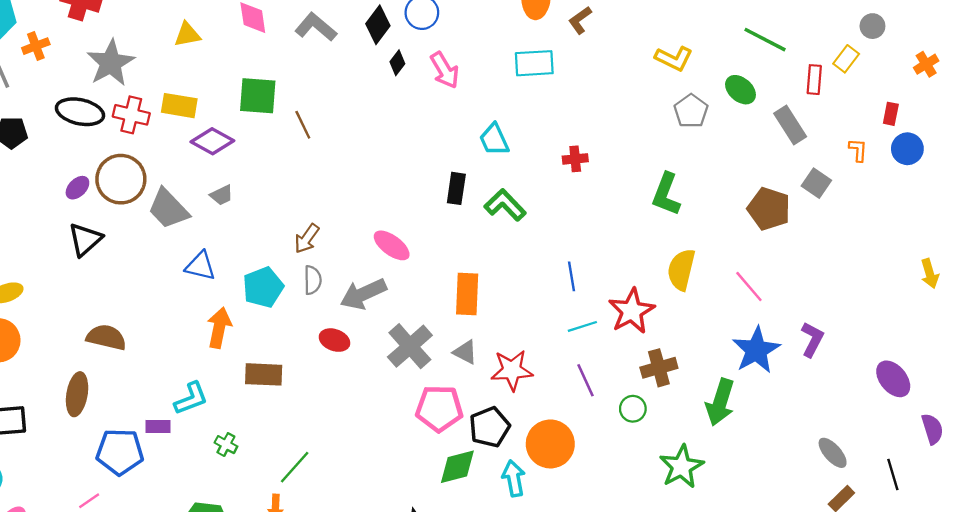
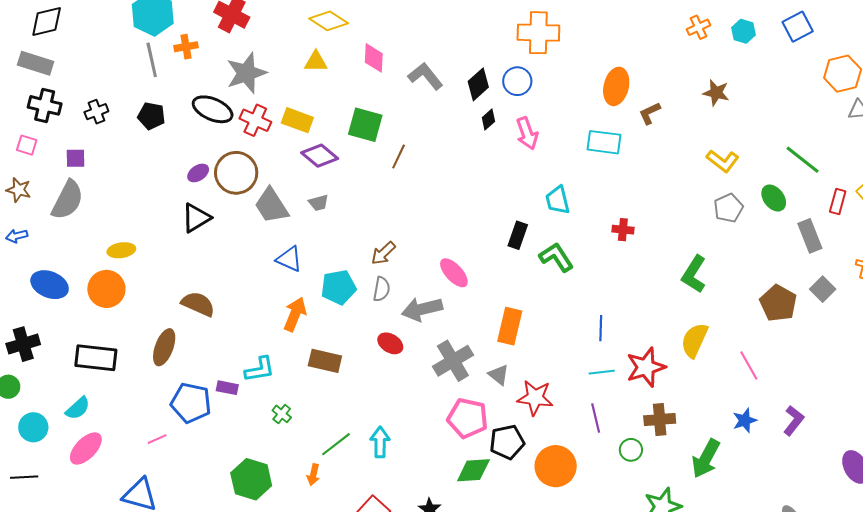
brown line: (303, 125) -> (399, 157), turned 40
blue star: (756, 350) -> (745, 420), size x0.6
cyan arrow: (514, 478) -> (380, 442), moved

